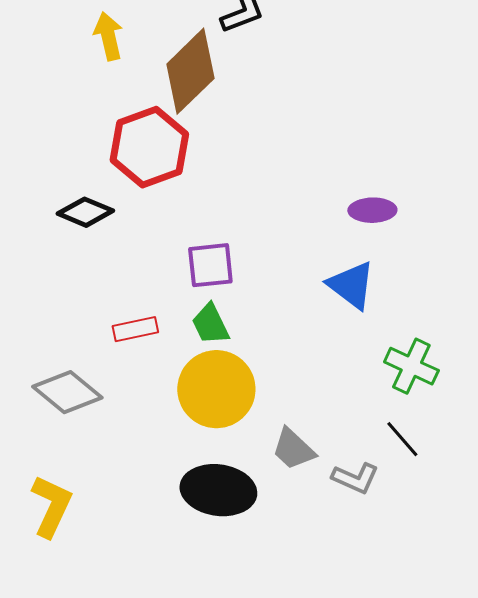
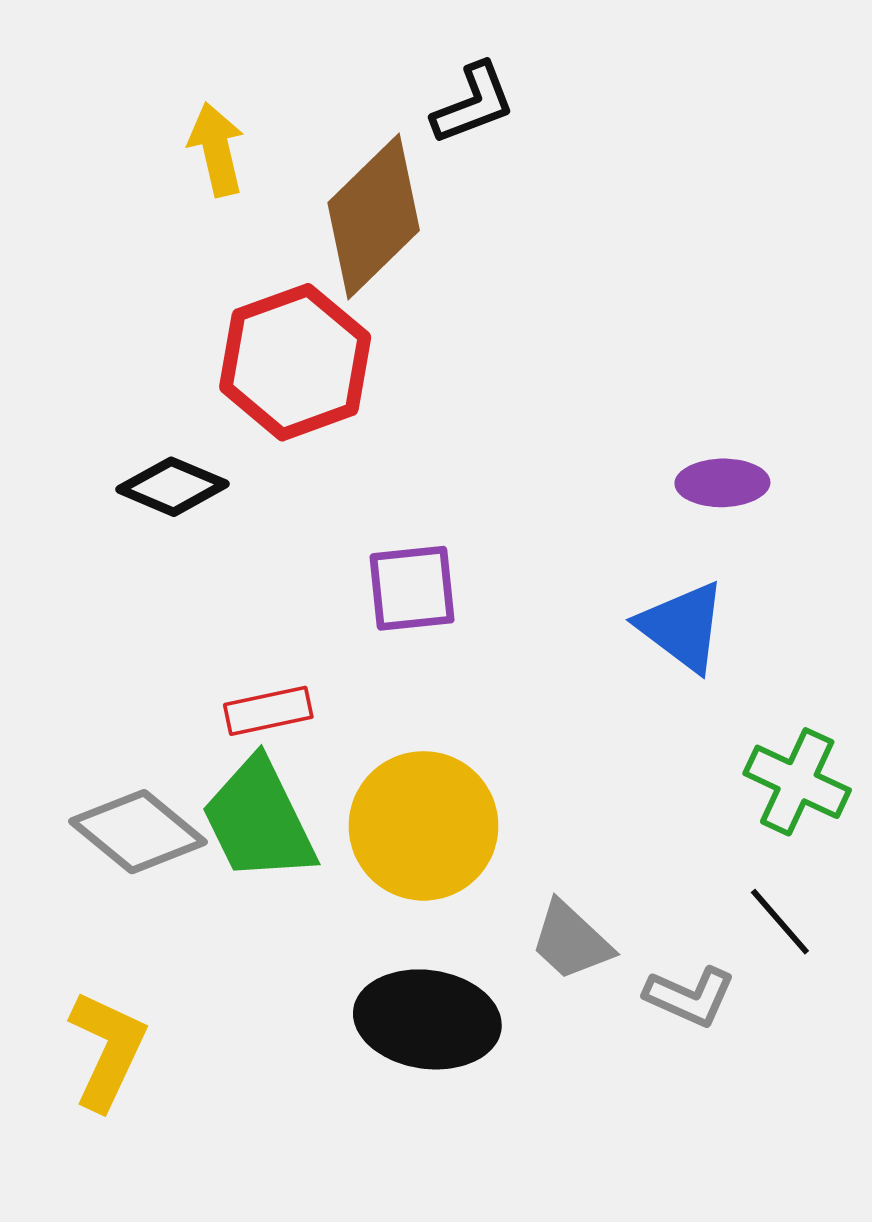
green trapezoid: (210, 324) -> (259, 820), moved, size x1.6

